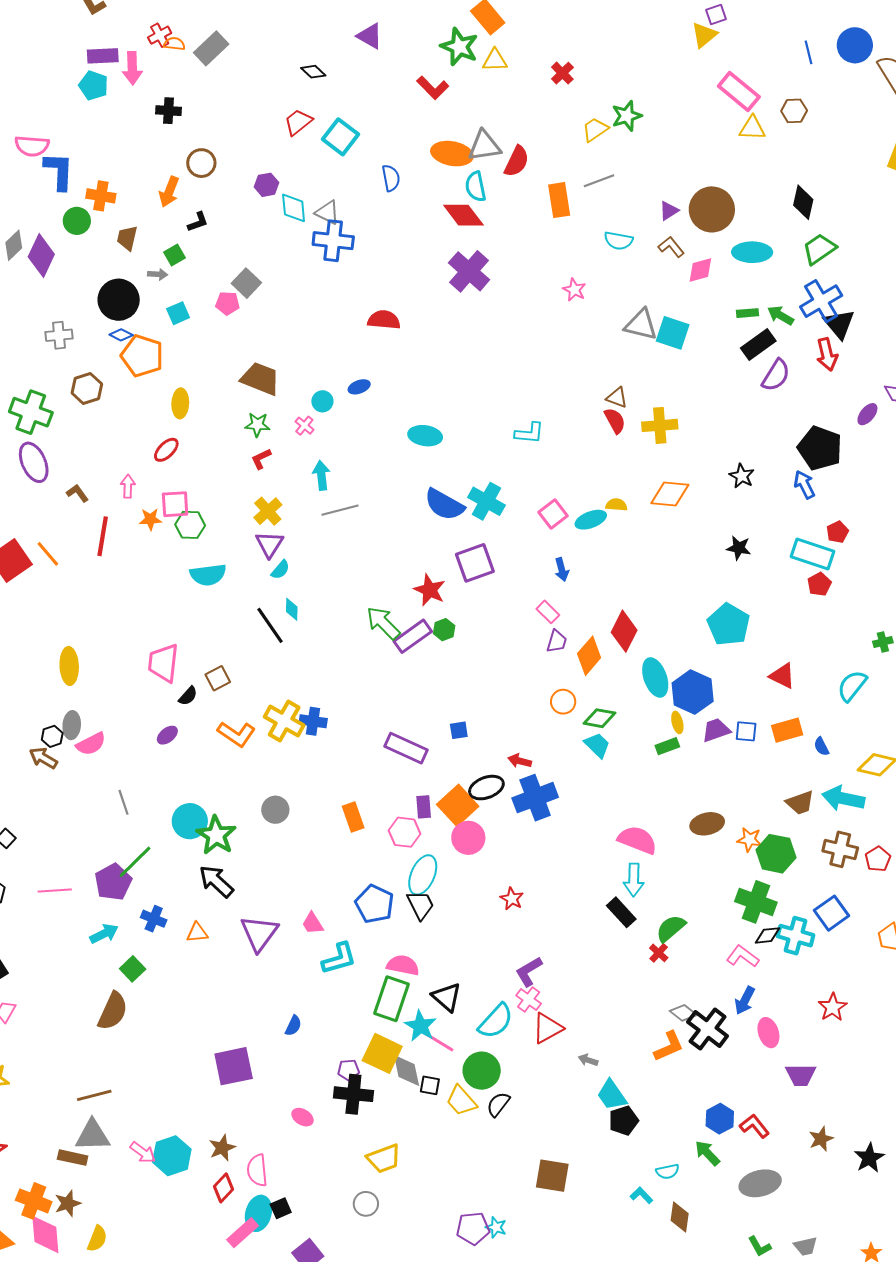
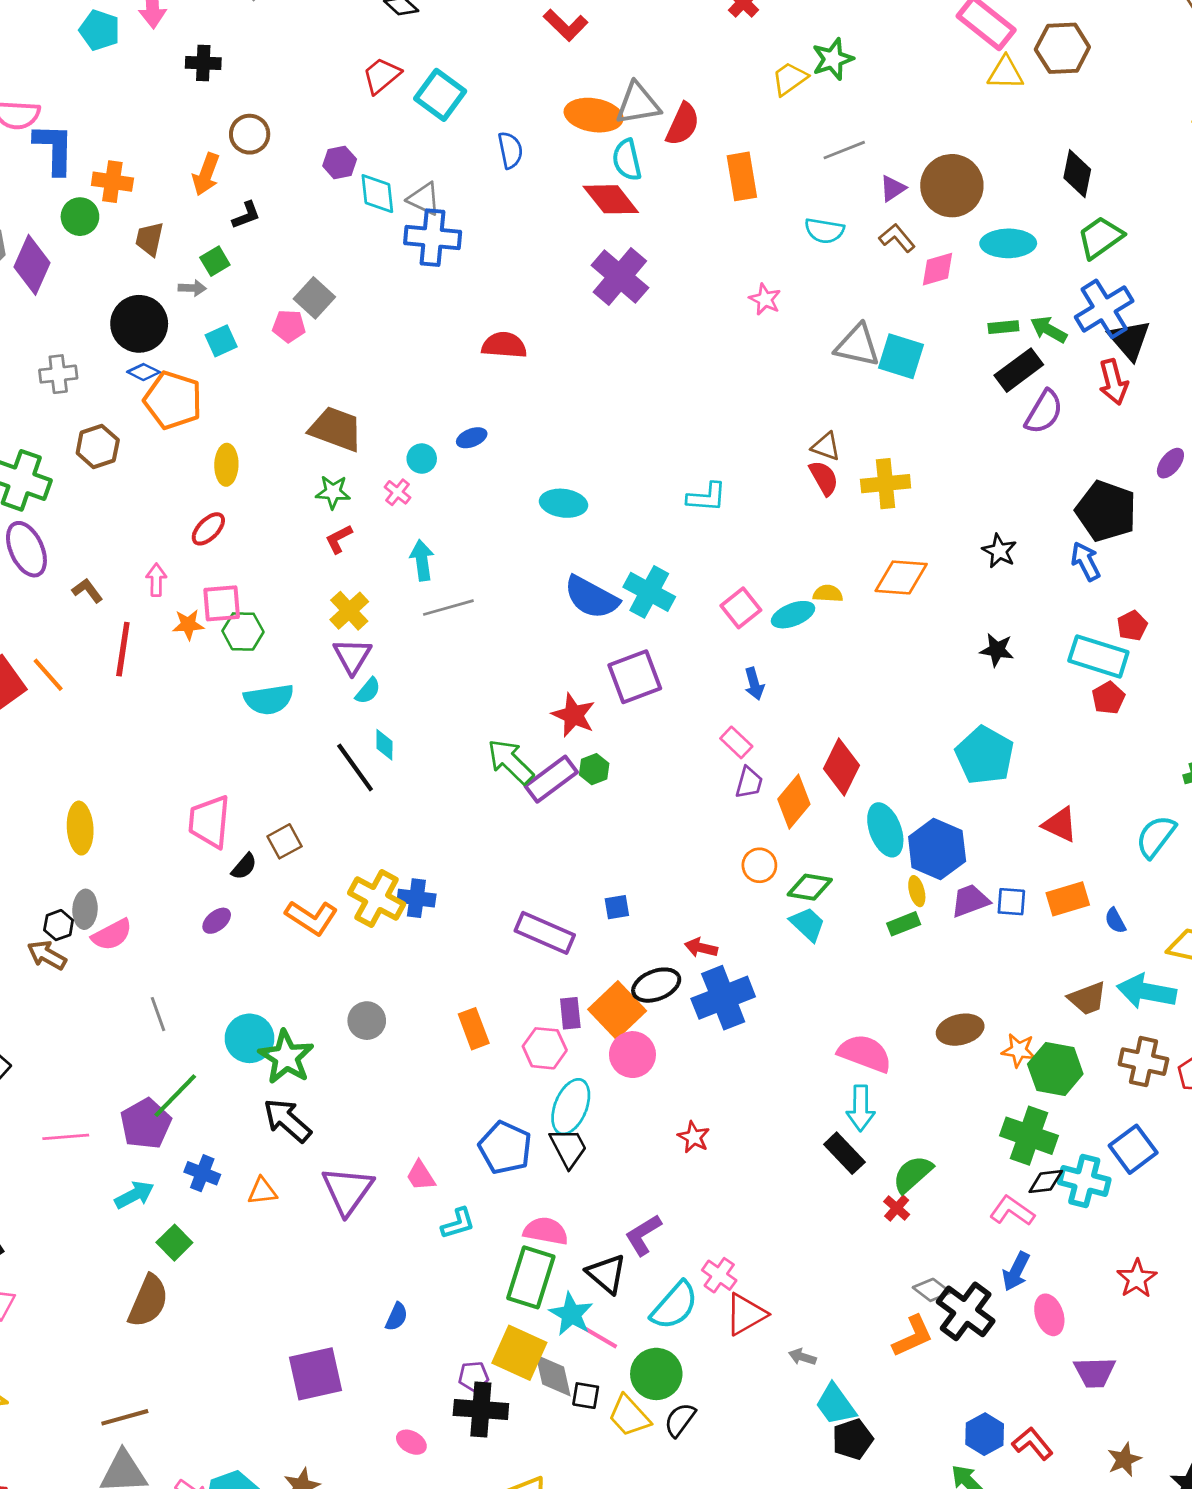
brown hexagon: (794, 111) -> (1062, 48), size x1.5
gray line: (599, 181) -> (844, 150), moved
cyan L-shape: (339, 959) -> (458, 1223), size x0.7
purple L-shape: (529, 971) -> (643, 1235), moved

